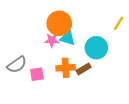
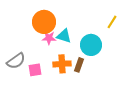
orange circle: (59, 23) -> (44, 22), moved
brown rectangle: (84, 69) -> (79, 65), turned -40

